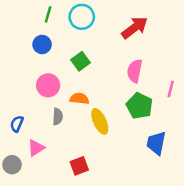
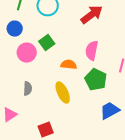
pink circle: (48, 85) -> (27, 53), moved
orange semicircle: (79, 99) -> (69, 65), moved
blue trapezoid: (156, 143) -> (110, 111), turned 50

